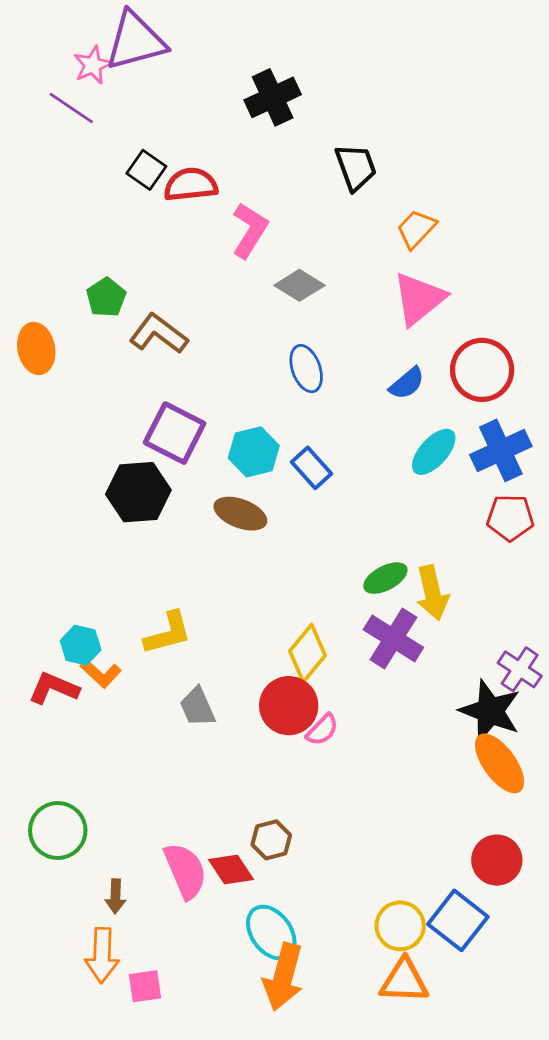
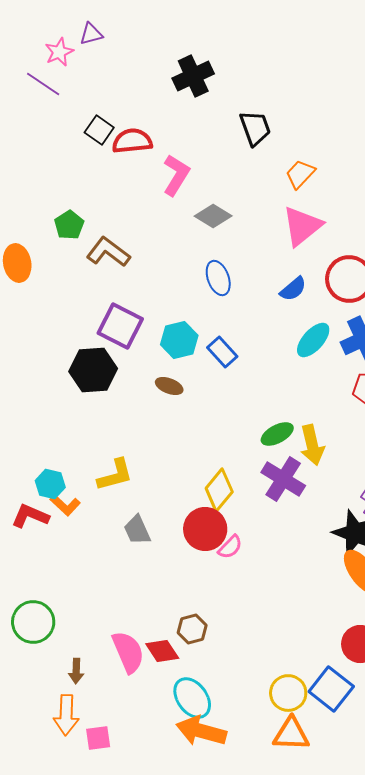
purple triangle: (136, 41) -> (91, 34), size x0.5
brown ellipse: (240, 514) -> (169, 386), size x0.7
orange arrow: (283, 977) -> (201, 731), turned 90

